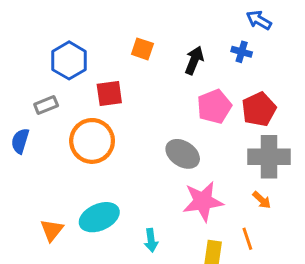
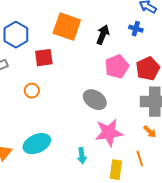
orange square: (142, 49) -> (67, 27), size x1.8
orange circle: (92, 141) -> (32, 91), size x0.5
cyan arrow: (151, 240) -> (82, 156), moved

